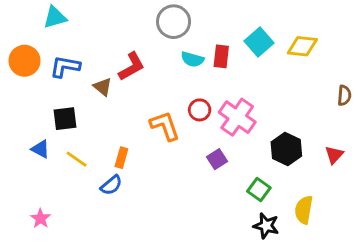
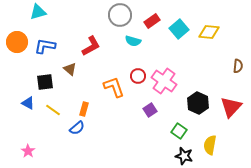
red rectangle: (221, 56) -> (152, 21), moved, turned 49
brown triangle: (103, 87) -> (70, 69), moved
red triangle: (334, 155) -> (231, 107), size x1.6

